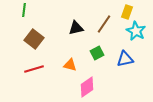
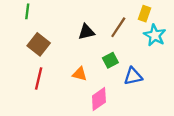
blue triangle: (125, 59) -> (133, 76), moved
red line: (34, 69) -> (39, 78), turned -60

